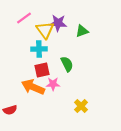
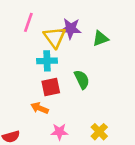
pink line: (24, 18) -> (28, 22), turned -35
pink star: (53, 84) -> (59, 132), moved
orange arrow: (33, 87) -> (40, 108), size x0.6

